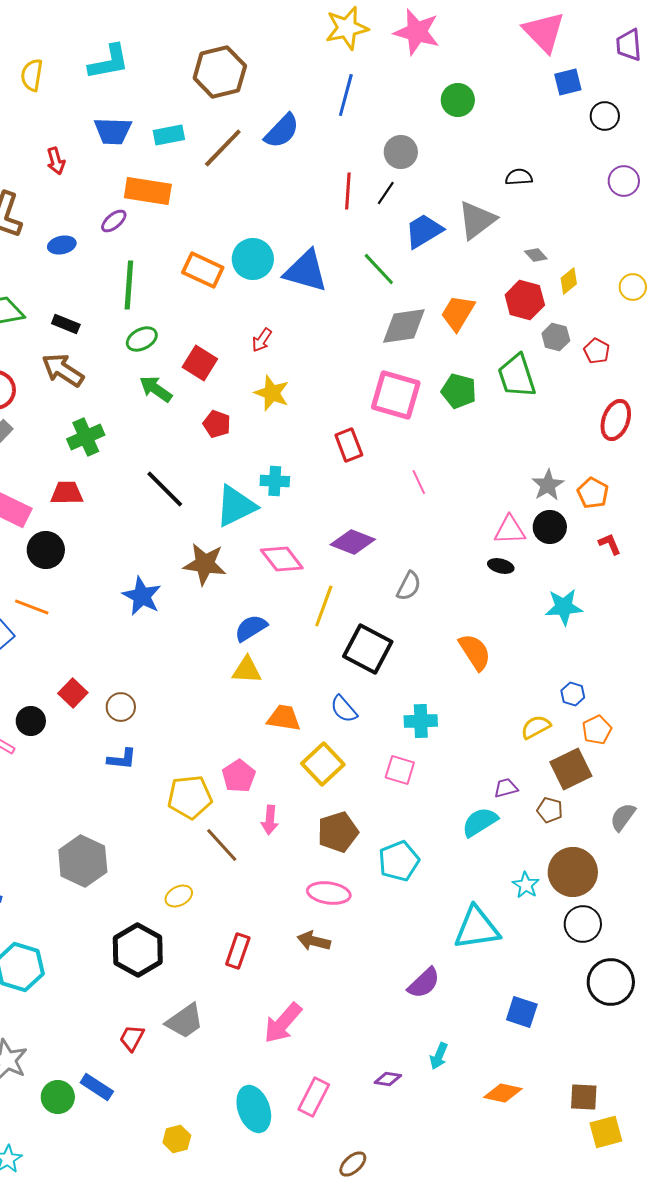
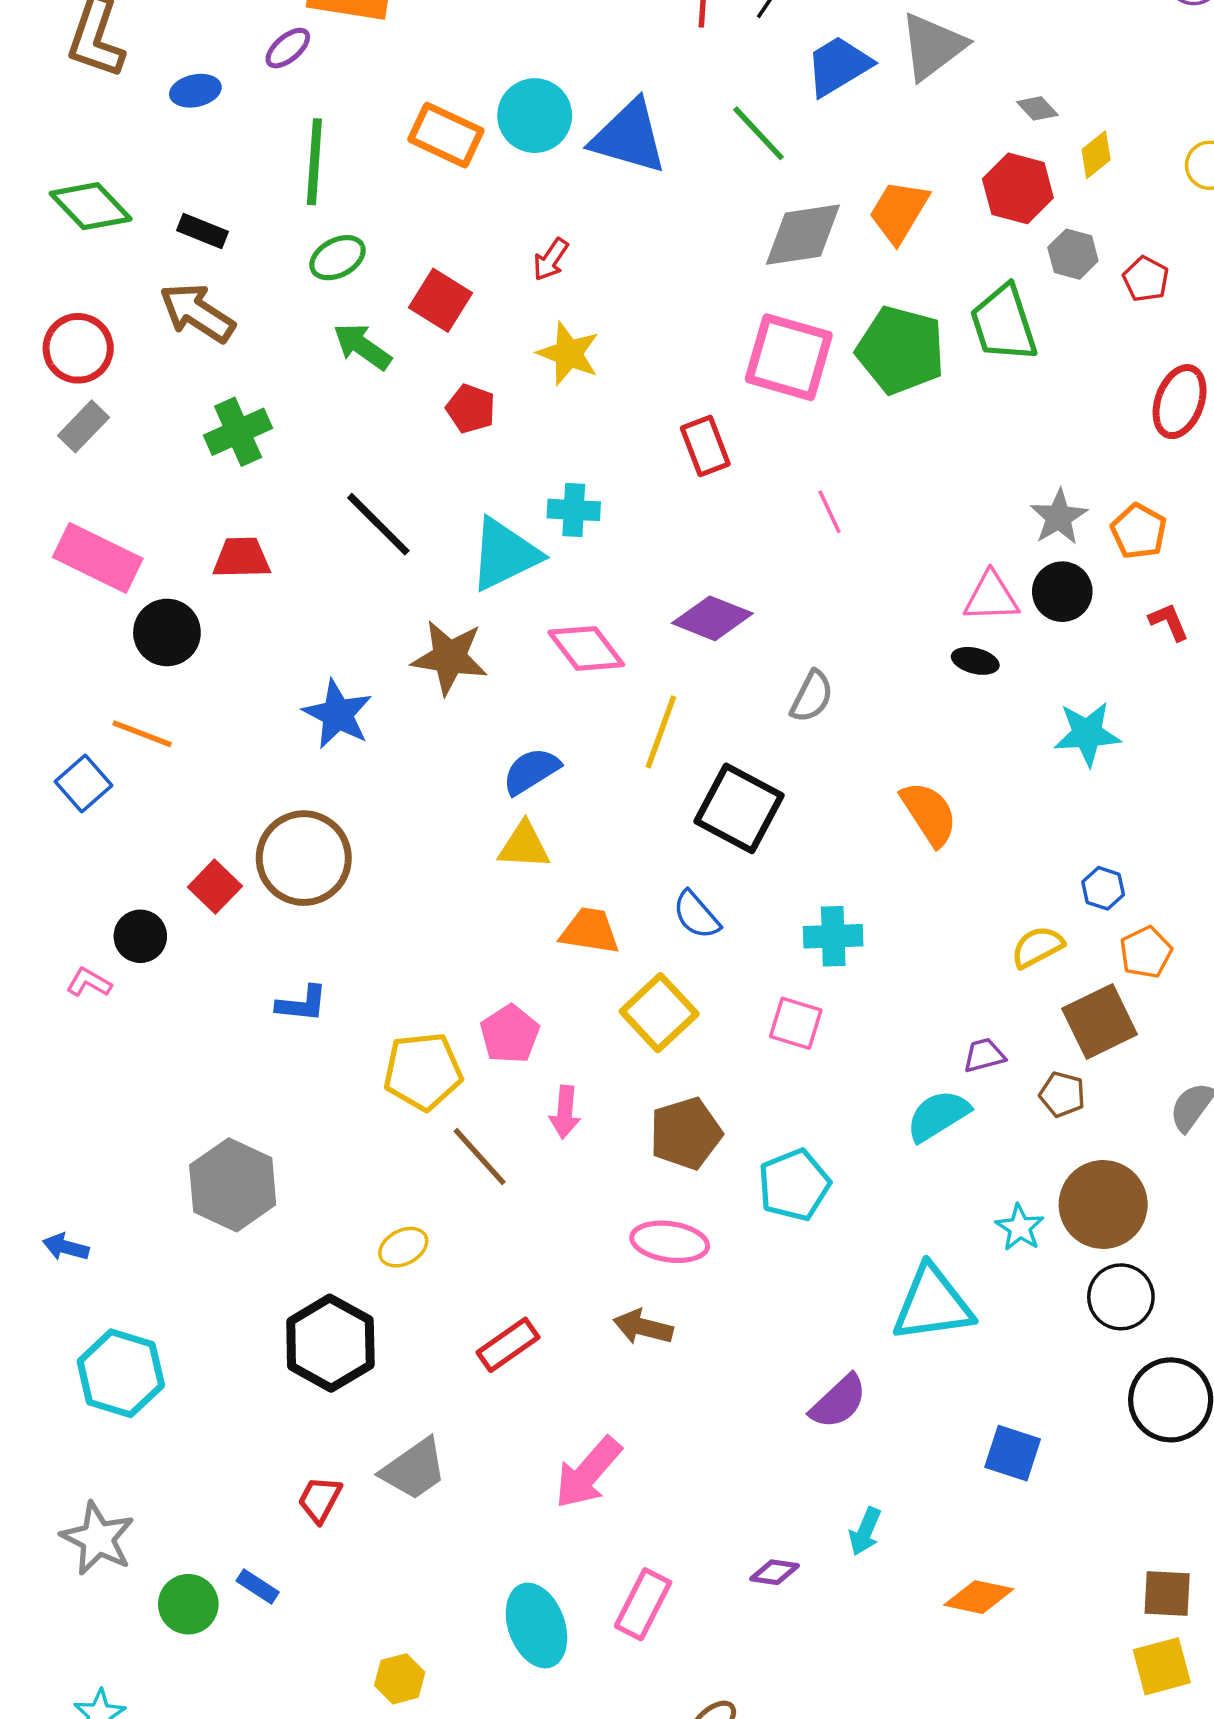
green pentagon: (459, 391) -> (901, 350), size x1.4
red trapezoid: (67, 493) -> (242, 558), moved
brown circle: (121, 707) -> (304, 858), moved, size x1.8
red rectangle: (238, 951) -> (508, 1345), turned 36
blue rectangle: (97, 1087) -> (258, 1586), size x0.7
brown square: (584, 1097) -> (1167, 1594), moved

